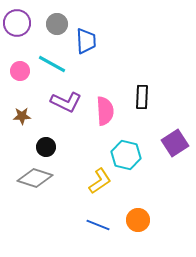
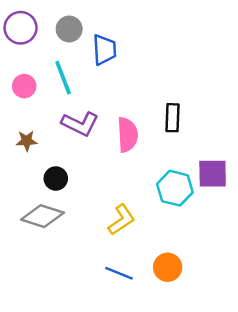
cyan line: (52, 64) -> (63, 78), turned 40
purple square: (175, 143) -> (213, 174), turned 32
cyan hexagon: (126, 155) -> (175, 188), moved

